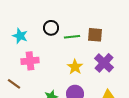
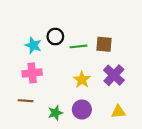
cyan star: (20, 36) -> (33, 45), moved
brown line: (14, 84) -> (25, 101), moved, turned -32

